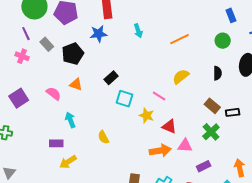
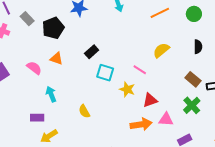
green circle: (223, 41) -> (194, 14), moved
red triangle: (169, 127) -> (150, 100), turned -42

